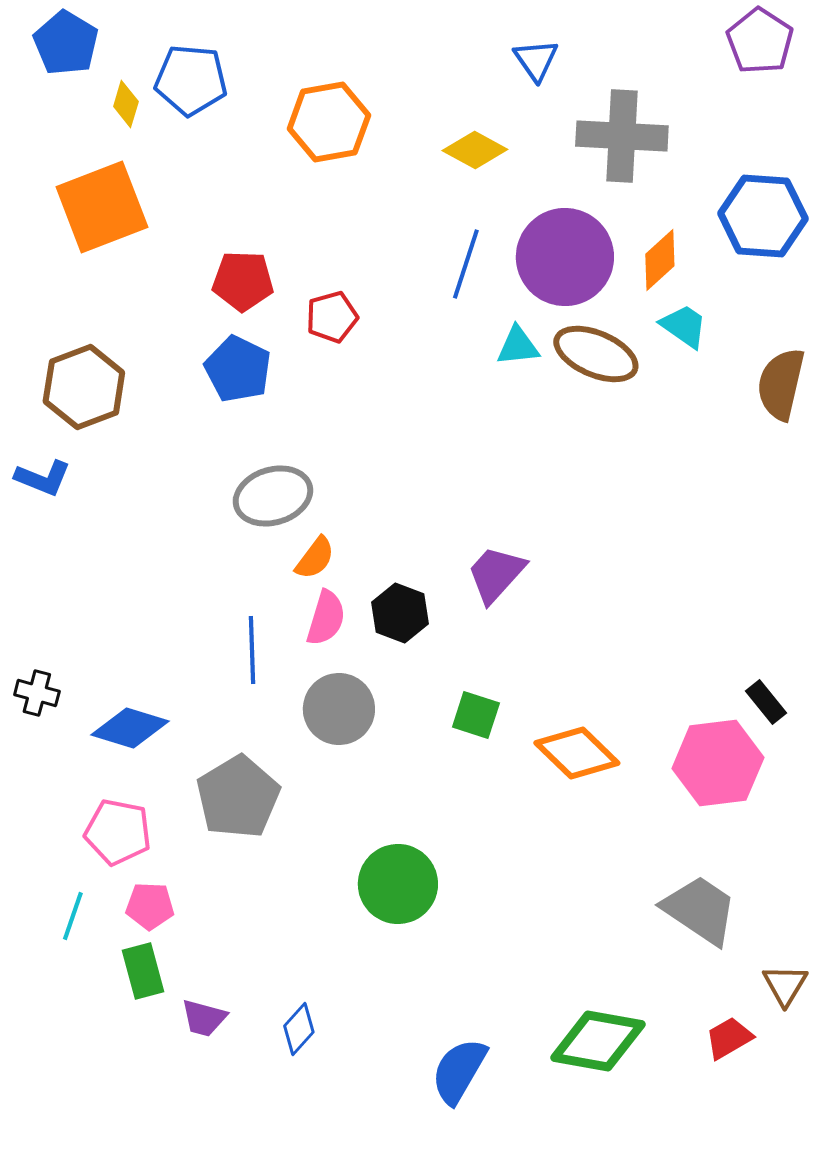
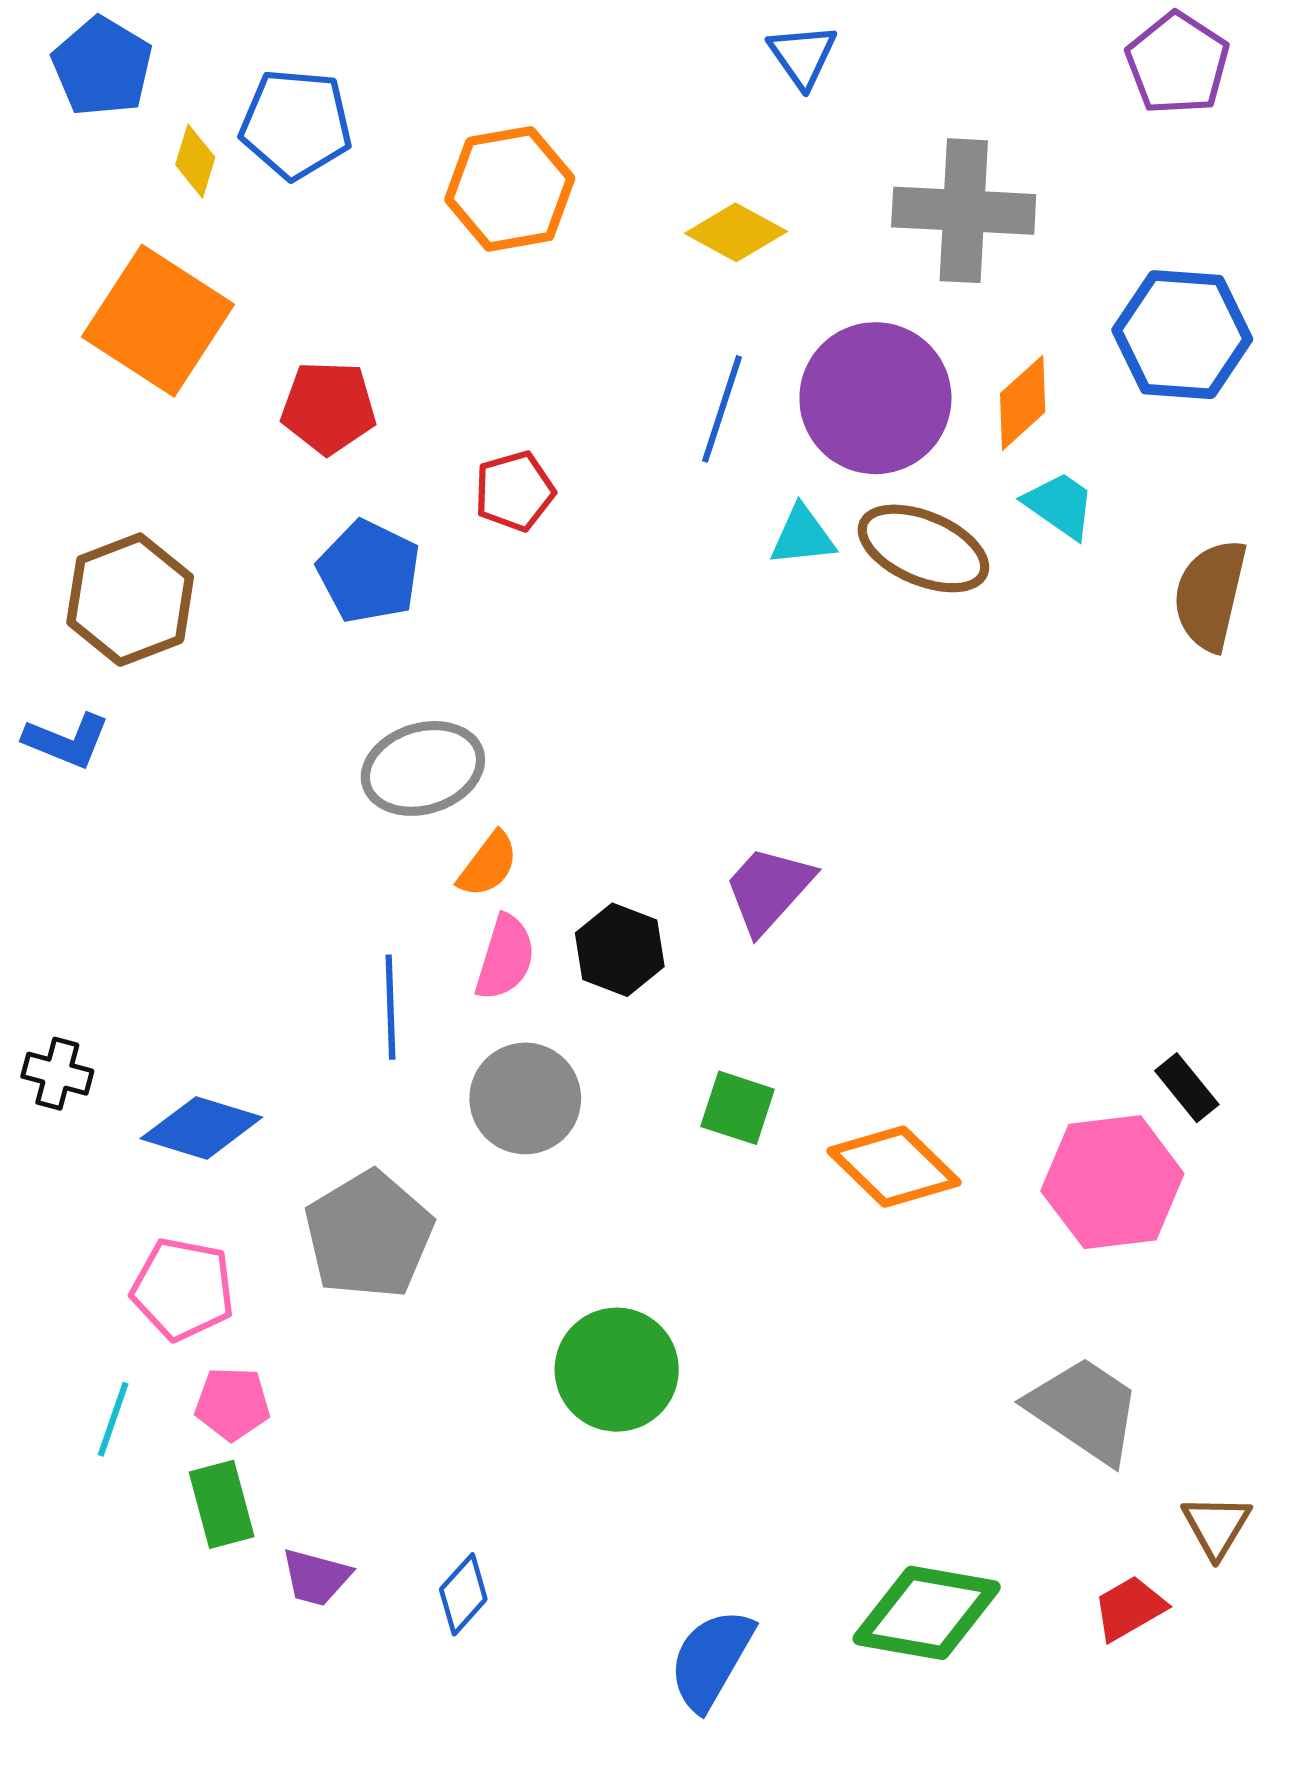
blue triangle: (536, 60) -> (803, 56), moved
orange square: (102, 207) -> (158, 321), turned -36
red pentagon: (243, 281) -> (328, 407), moved

